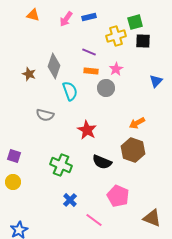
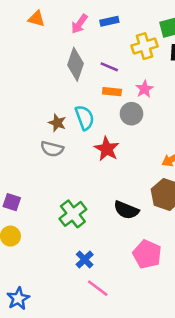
gray diamond: (54, 66) -> (76, 64), moved
brown star: (29, 74) -> (57, 123), moved
red star: (87, 130) -> (107, 149), moved
green cross: (61, 165) -> (73, 214), turned 30
pink line: (94, 220) -> (98, 288), moved

